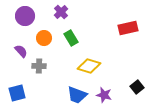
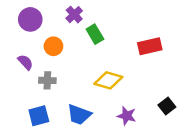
red rectangle: (128, 28) -> (150, 46), moved
green rectangle: (71, 38) -> (95, 34), moved
blue square: (17, 93) -> (39, 116), moved
blue trapezoid: (77, 95) -> (79, 115), moved

